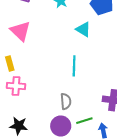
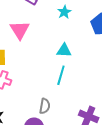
cyan triangle: (83, 29) -> (64, 50), moved, turned -42

